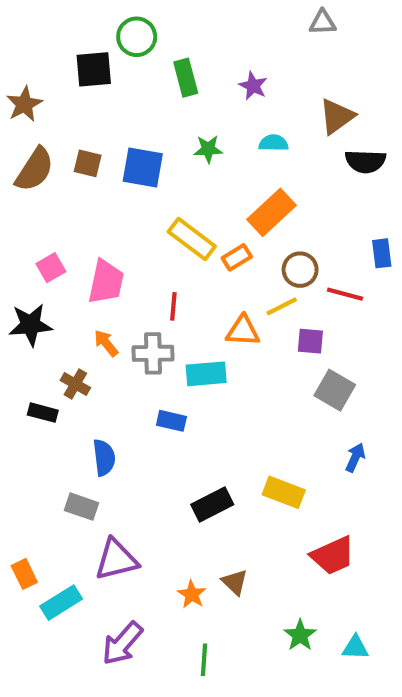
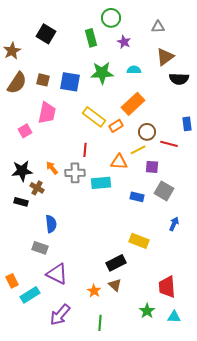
gray triangle: (323, 22) -> (158, 27), moved
green circle: (137, 37) -> (111, 18), moved
black square: (94, 69) -> (46, 34), turned 36
green star: (208, 149) -> (102, 73), size x1.6
pink trapezoid: (106, 282) -> (47, 113), moved
black star: (30, 325) -> (22, 171), moved
blue rectangle: (171, 421) -> (137, 197), moved
black rectangle: (212, 505) -> (116, 263), moved
red trapezoid: (333, 556) -> (167, 287), moved, turned 110
purple triangle: (116, 560) -> (57, 274), turned 40

